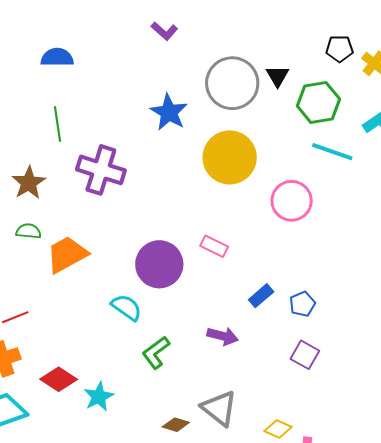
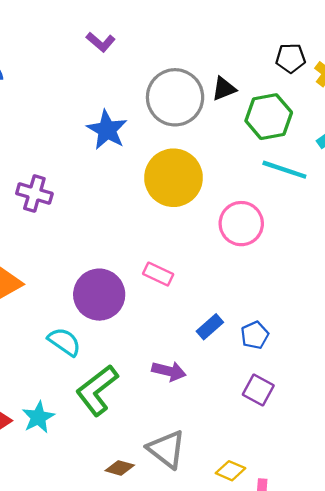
black triangle: (278, 76) -> (224, 89), turned 40
purple cross: (101, 170) -> (34, 193), size x0.7
green L-shape: (156, 353) -> (97, 390), size x1.4
cyan star: (99, 397) -> (38, 417), moved

